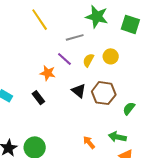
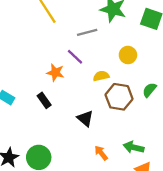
yellow semicircle: (88, 60) -> (101, 76), moved, turned 48
black triangle: (79, 91) -> (85, 118), moved
green semicircle: (129, 109) -> (149, 90), moved

